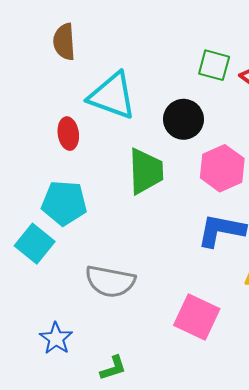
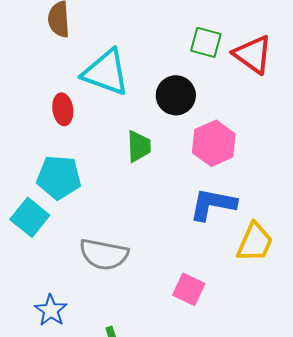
green trapezoid: (146, 171) -> (139, 146), size x0.7
pink square: (197, 317) -> (189, 289), size x0.7

